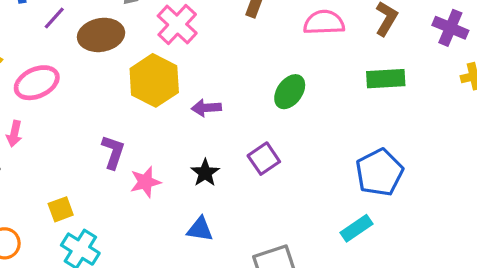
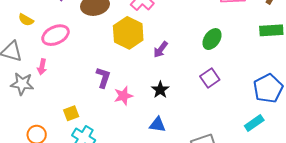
purple arrow: (206, 108) -> (161, 50), turned -48
purple square: (264, 159) -> (210, 78), moved

